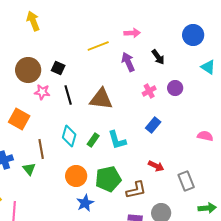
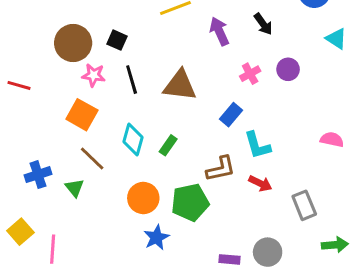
orange square: (19, 119) -> (82, 115), moved
blue rectangle: (153, 125) -> (231, 115), moved
cyan L-shape: (117, 140) -> (257, 145), moved
brown line: (41, 149) -> (92, 159), turned -36
brown L-shape: (136, 190) -> (221, 169), moved

